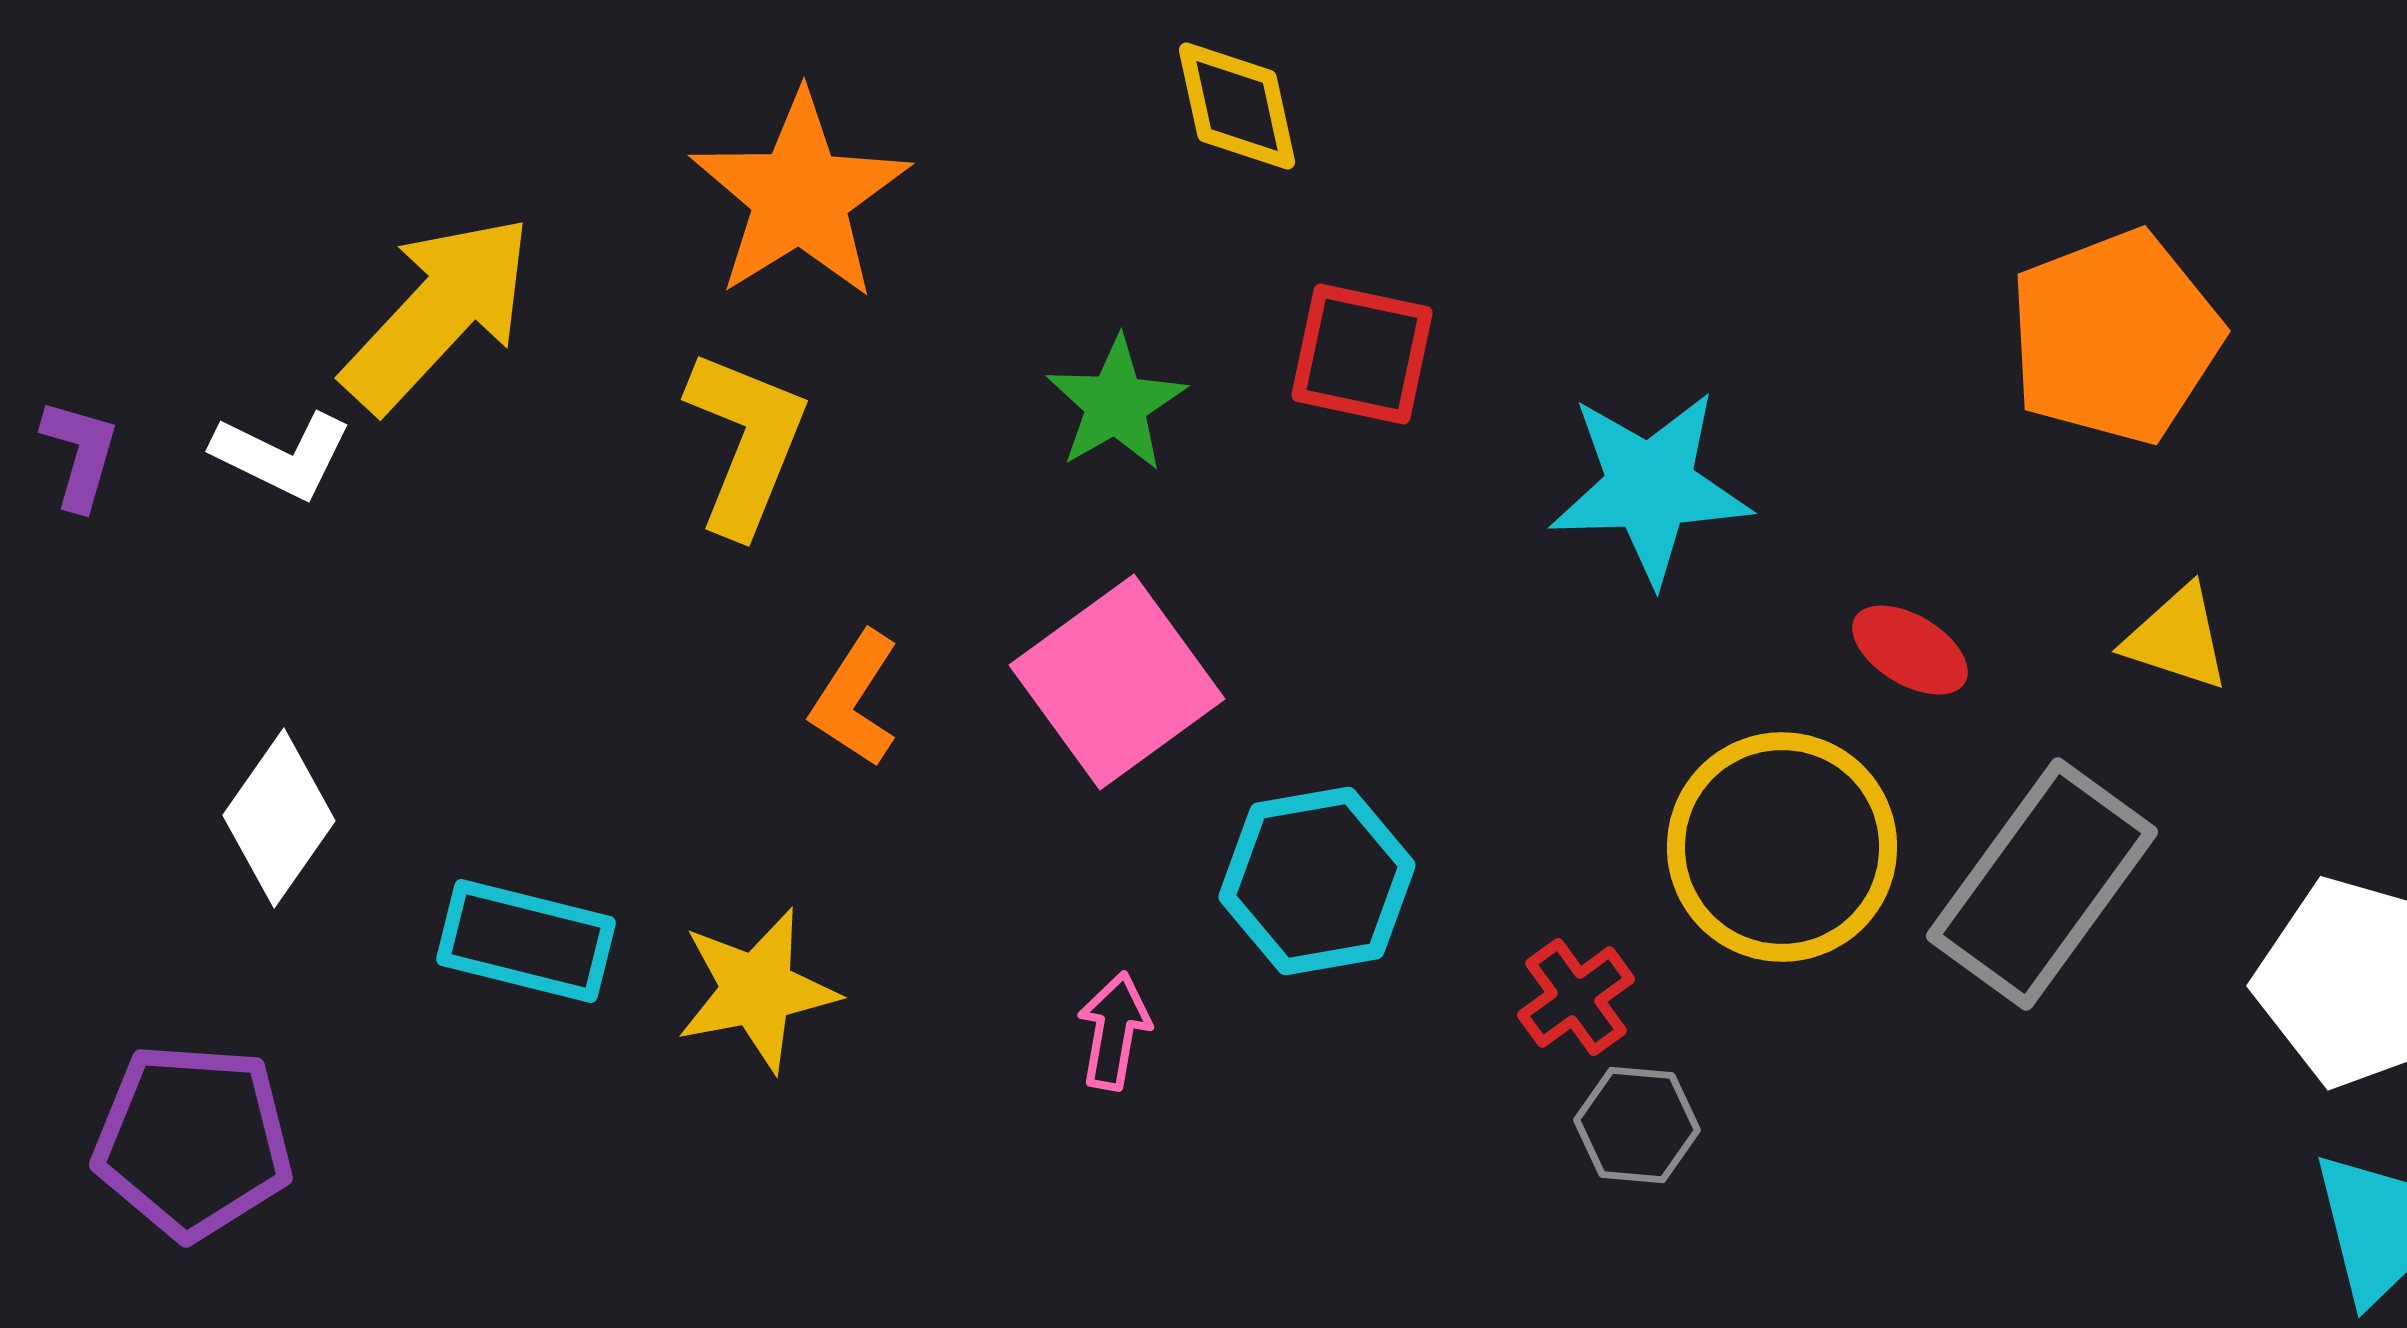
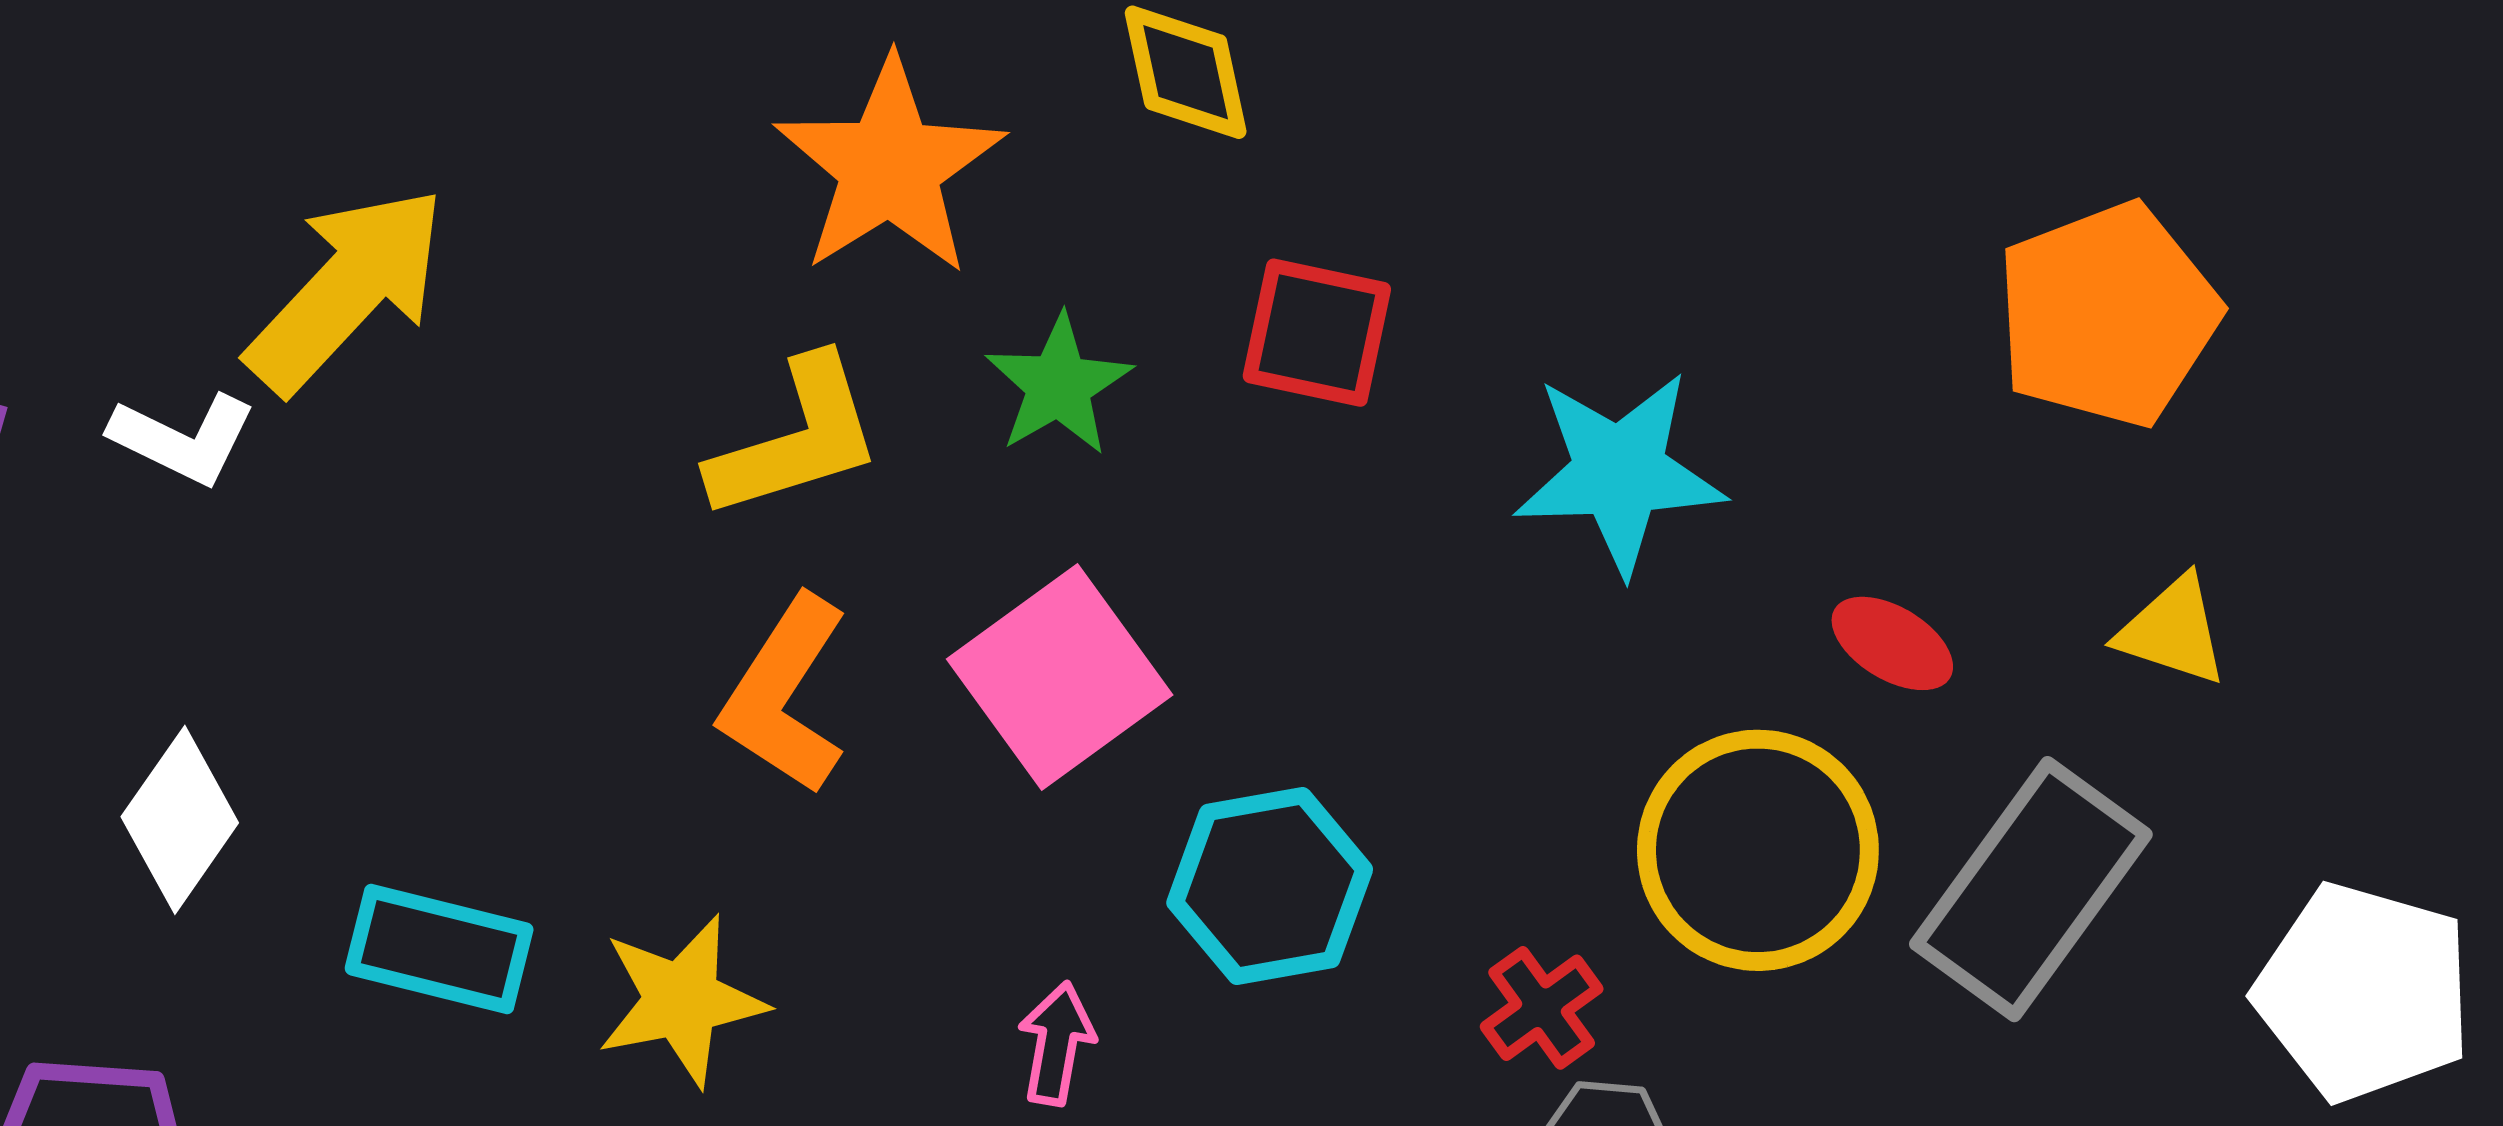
orange star: (800, 196) -> (890, 167), moved
yellow L-shape: (746, 442) -> (796, 439), moved, turned 51
orange L-shape: (855, 699) -> (785, 695), size x1.4

